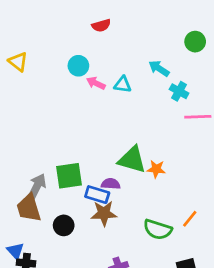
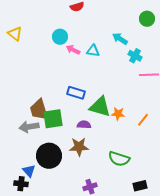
gray arrow: (37, 187) -> (29, 127), turned -126
blue rectangle: (97, 195) -> (76, 93), moved
brown trapezoid: (29, 208) -> (39, 110), moved
orange line: (190, 219) -> (143, 120), moved
black circle: (64, 225) -> (49, 156), size x1.6
blue triangle: (15, 251) -> (29, 171), moved

